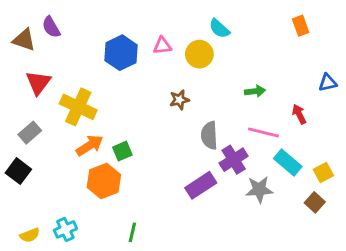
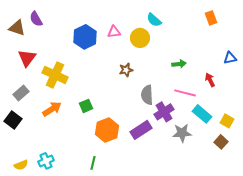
orange arrow: (90, 145) -> (52, 109), moved
yellow square: (323, 172) -> (227, 121), turned -32
orange hexagon: (104, 181) -> (107, 130), moved

